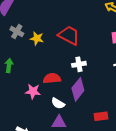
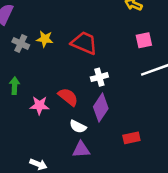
yellow star: (37, 38) -> (45, 39), moved
red semicircle: (52, 78) -> (68, 97), turned 48
pink star: (33, 91) -> (39, 105), moved

